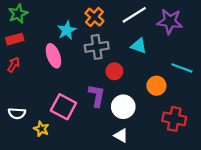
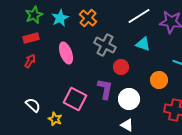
orange cross: (94, 17) -> (88, 18), moved
cyan star: (67, 30) -> (60, 18), moved
gray cross: (97, 47) -> (105, 45), turned 35
white semicircle: (17, 113) -> (33, 105), turned -140

